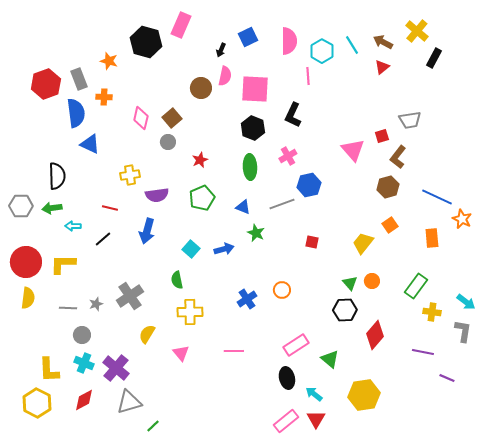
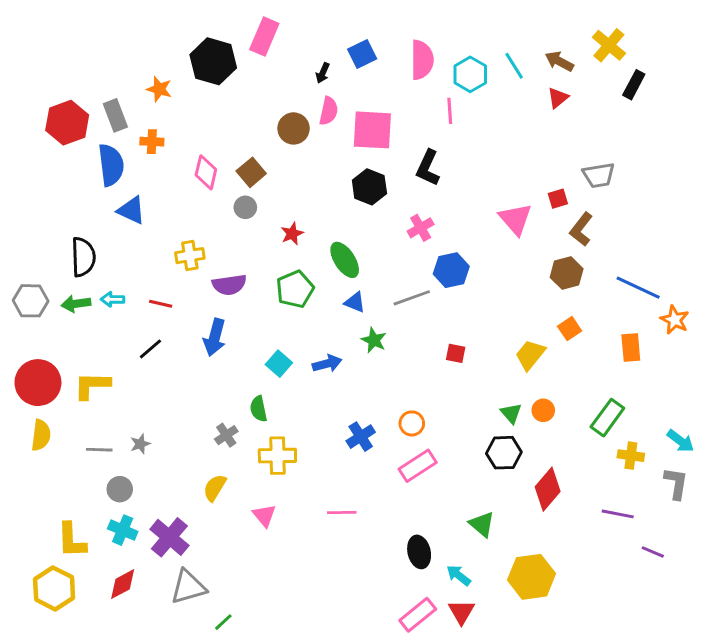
green ellipse: (250, 167) -> (345, 260), moved, turned -30
cyan arrow: (73, 226) -> (112, 299), moved
gray cross: (130, 296) -> (226, 435), moved, size x0.6
pink rectangle: (296, 345) -> (418, 466), moved

